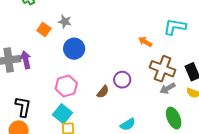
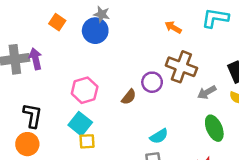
gray star: (65, 22) -> (102, 14), moved
orange arrow: (145, 42) -> (173, 27), moved
blue circle: (74, 49) -> (95, 31), moved
brown cross: (163, 69) -> (181, 67), moved

